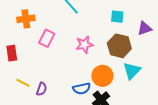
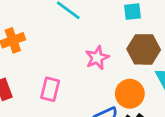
pink rectangle: (47, 38) -> (50, 89), moved

